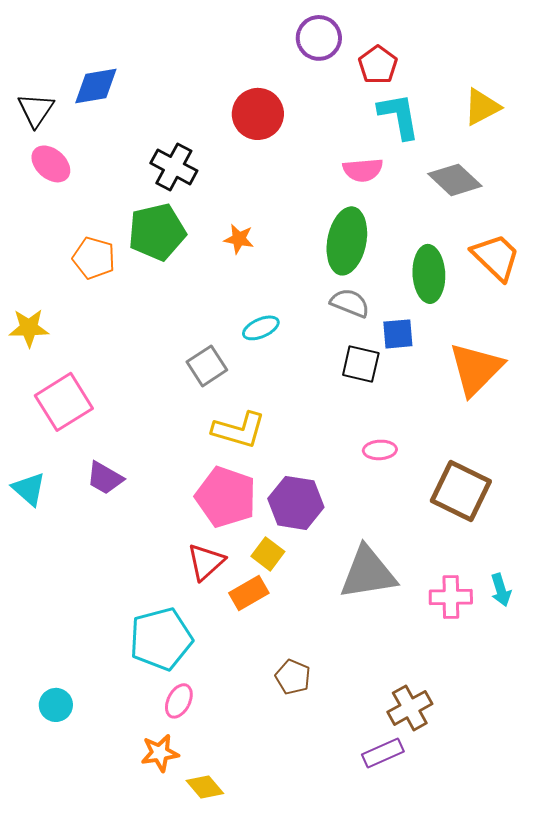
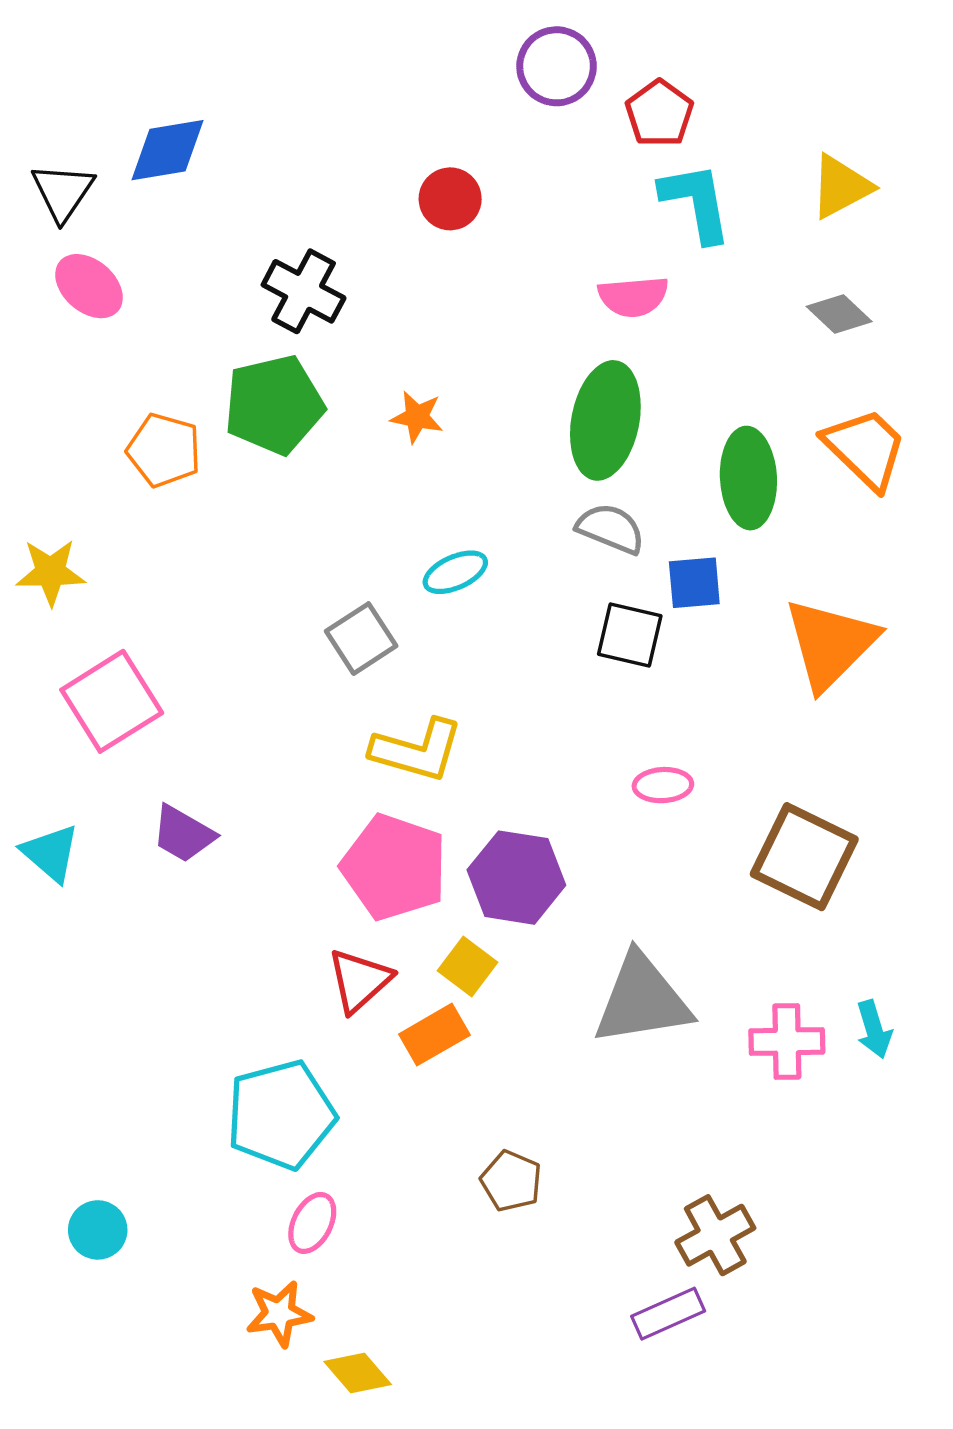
red circle: (258, 114) -> (450, 199), size x0.7
gray diamond: (455, 180) -> (839, 314), moved, size x0.7

